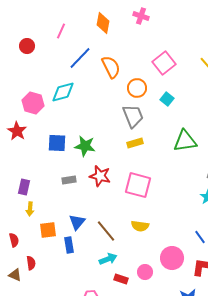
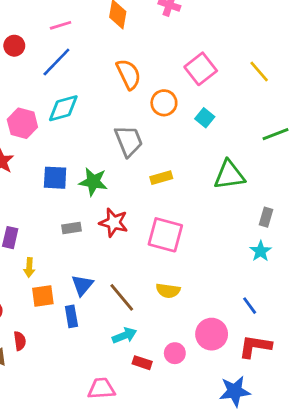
pink line: (61, 31) -> (61, 25), turned 49
blue line: (80, 58) -> (56, 62), moved
gray trapezoid: (133, 116) -> (129, 141), moved
yellow arrow: (30, 209) -> (29, 267), moved

